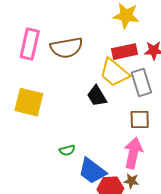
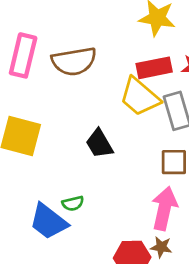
black trapezoid: (97, 96) -> (99, 144), moved
blue trapezoid: (92, 171) -> (48, 221), moved

